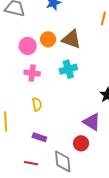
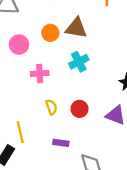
pink circle: (28, 46) -> (19, 45), moved
red circle: (81, 143) -> (79, 109), moved

